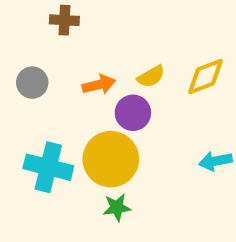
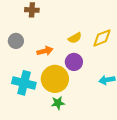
orange arrow: (99, 85) -> (45, 51), moved
purple circle: (133, 113) -> (74, 62), moved

